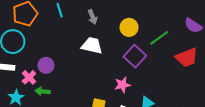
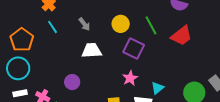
green line: (159, 38) -> (151, 25), turned -66
purple circle: (46, 65) -> (72, 82), moved

